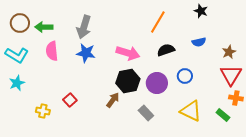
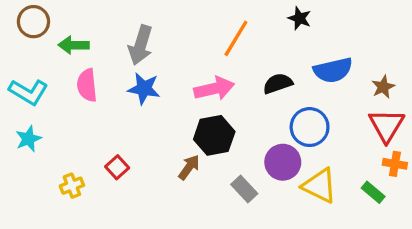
black star: (201, 11) -> (300, 18), moved
orange line: (158, 22) -> (236, 38), moved
brown circle: (20, 23) -> (33, 22), moved
blue semicircle: (199, 42) -> (333, 70), size x1.6
pink arrow: (128, 53) -> (214, 89), turned -30
blue circle: (185, 76) -> (310, 127), size x1.5
purple circle: (157, 83) -> (283, 162), moved
yellow cross: (43, 111) -> (72, 186), turned -32

